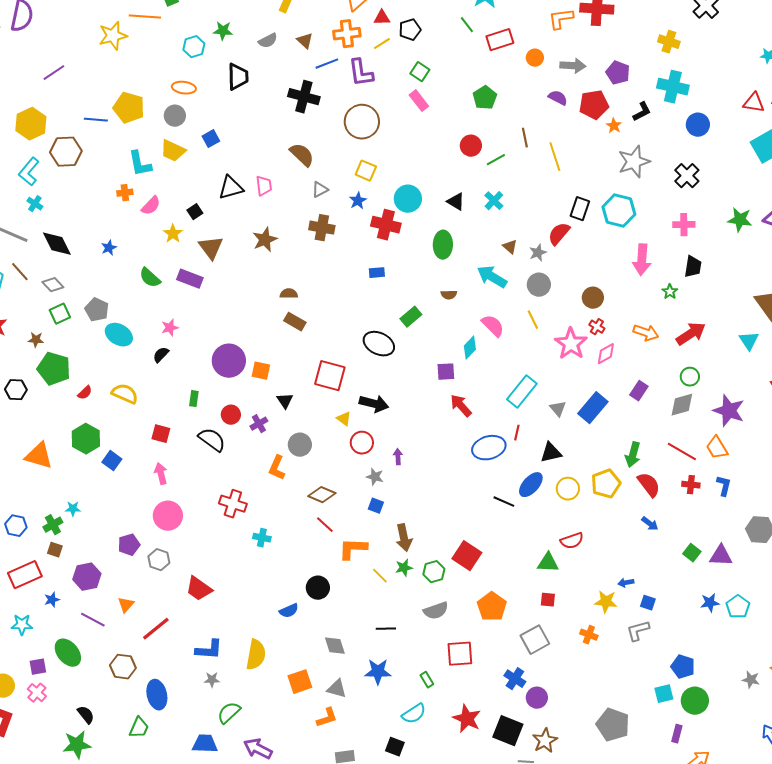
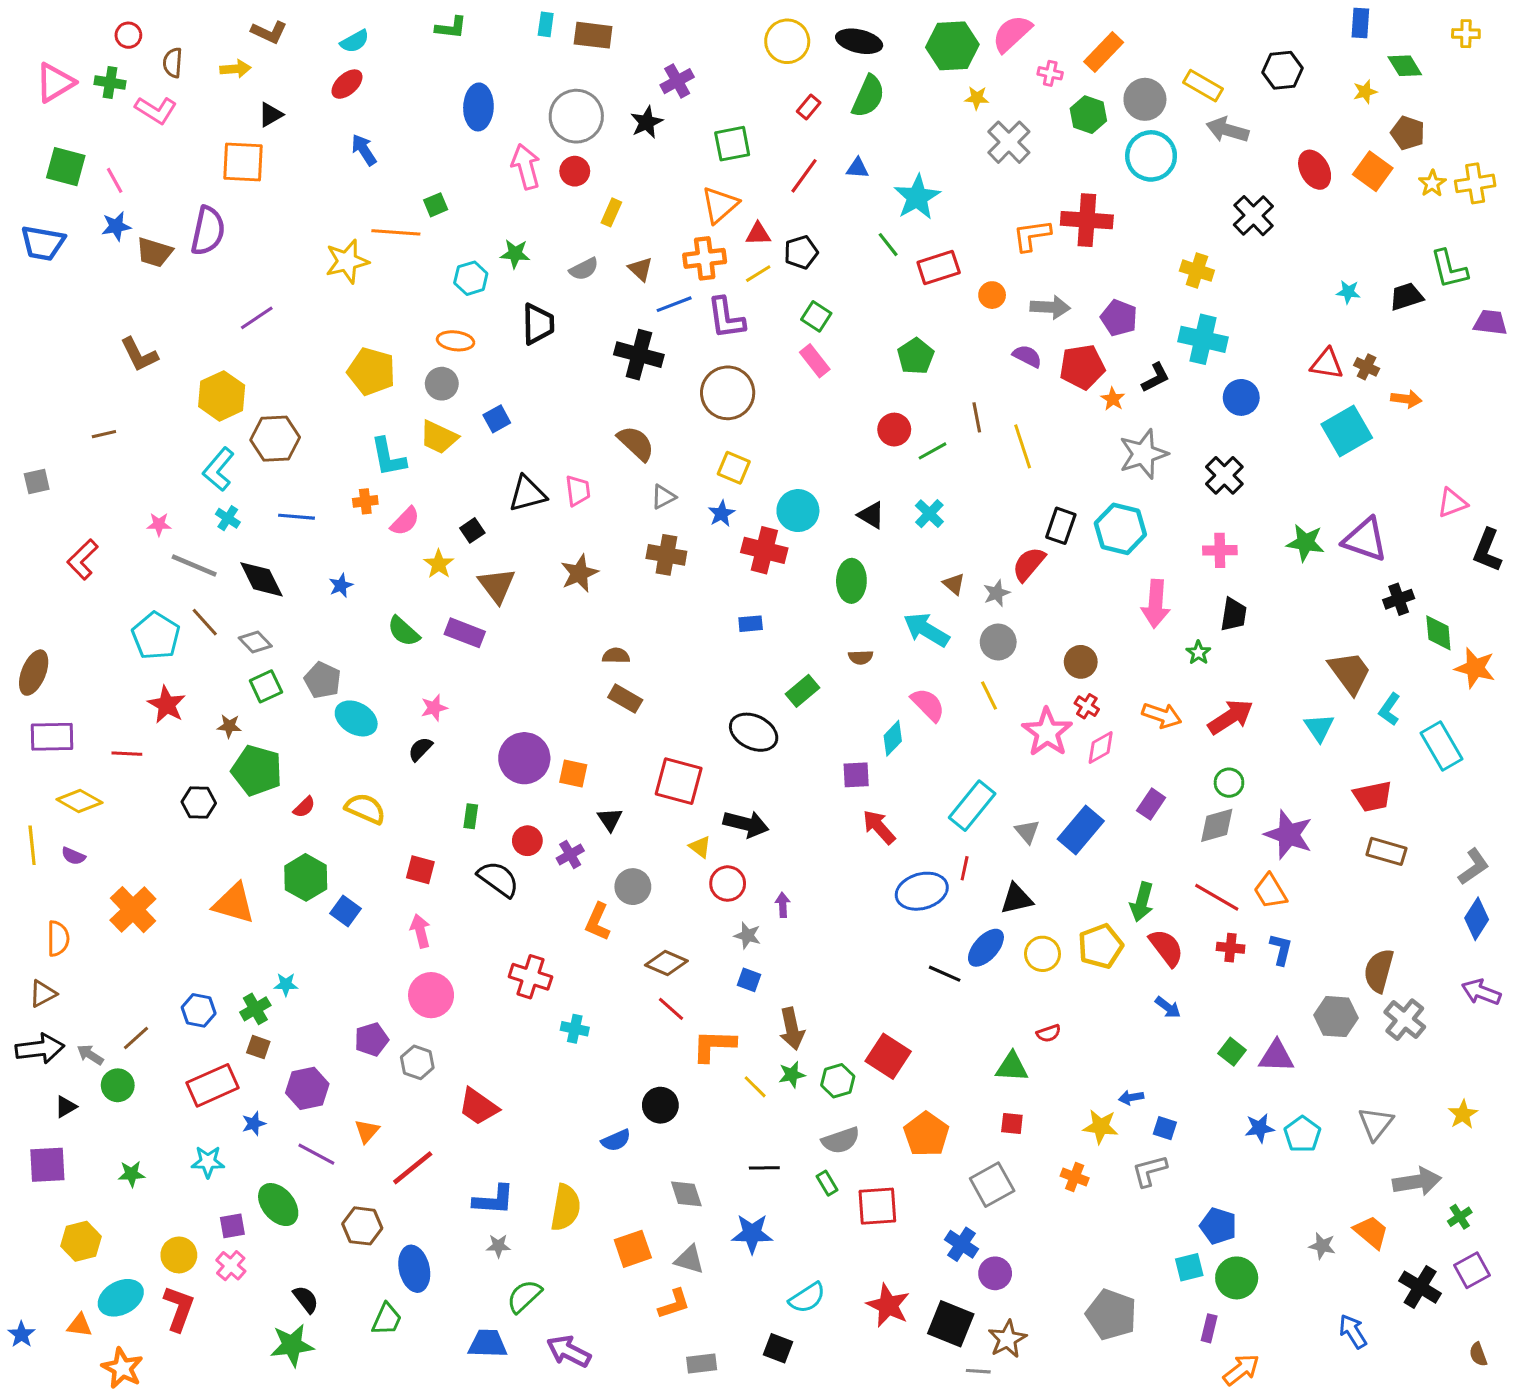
blue line: (96, 120) -> (297, 517), moved
red semicircle: (572, 541) -> (1049, 1033), size x0.7
green rectangle: (427, 680) -> (827, 1183), moved

